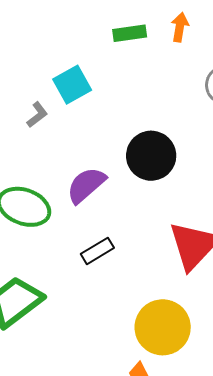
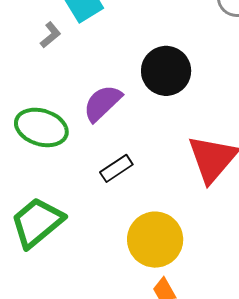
yellow circle: (163, 327) -> (155, 240), moved

